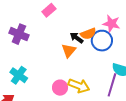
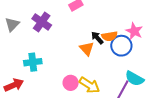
orange triangle: (69, 51) -> (87, 49), turned -35
cyan cross: (19, 75) -> (33, 62), turned 36

